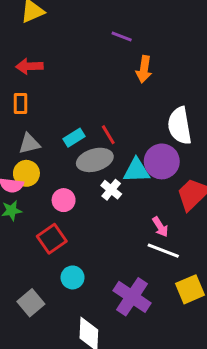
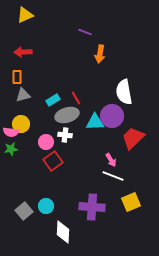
gray triangle: (29, 144) -> (23, 95), moved
white cross: (111, 190) -> (65, 135), moved, turned -32
red square: (52, 239) -> (53, 161), moved
cyan circle: (73, 277) -> (46, 206), moved
purple cross: (132, 297) -> (92, 207), turned -30

